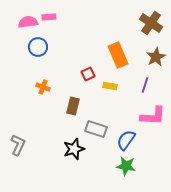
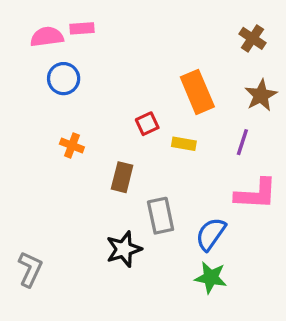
brown cross: (151, 23) -> (252, 38), size x0.7
gray rectangle: (96, 129) -> (161, 216), turned 60
gray L-shape: (18, 145) -> (30, 269), moved

